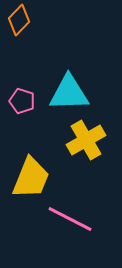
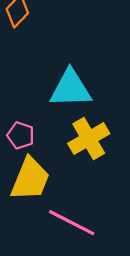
pink pentagon: (22, 101) -> (21, 135), moved

